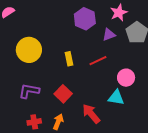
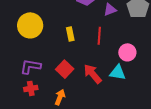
red line: (98, 61) -> (99, 36), turned -60
red arrow: (91, 114) -> (93, 74), moved
red cross: (34, 122) -> (31, 88), moved

